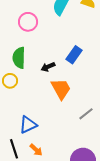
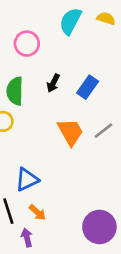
black arrow: (48, 67) -> (53, 83), moved, turned -40
gray line: (86, 114) -> (103, 131), moved

